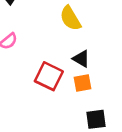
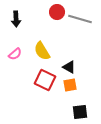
yellow semicircle: (70, 18) -> (42, 51), moved

